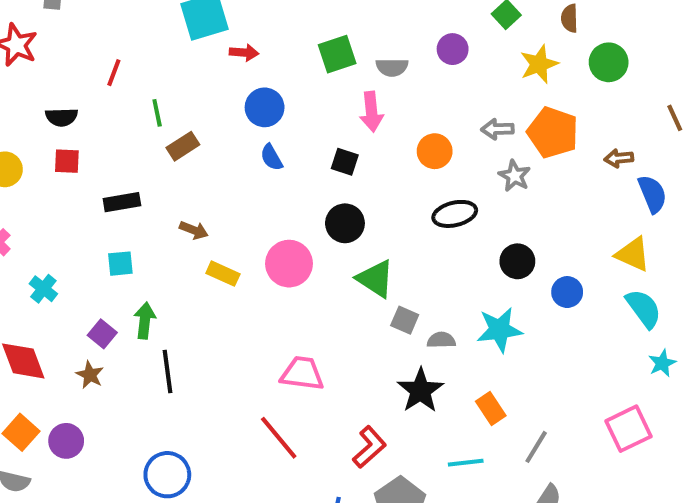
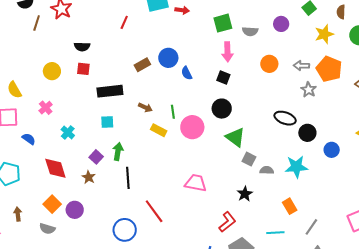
red arrow: (244, 53) -> (182, 10), moved
red line: (114, 73) -> (124, 22), moved
blue circle: (265, 107) -> (168, 58), moved
pink arrow: (371, 112) -> (227, 52), moved
green line: (157, 113) -> (173, 112), moved
orange circle: (435, 151) -> (269, 64), moved
black rectangle: (122, 202) -> (110, 91), size x1.4
black ellipse: (455, 214) -> (285, 118), moved, turned 30
black star: (420, 390) -> (245, 194), moved, size x0.7
red line: (279, 438) -> (154, 211), moved

